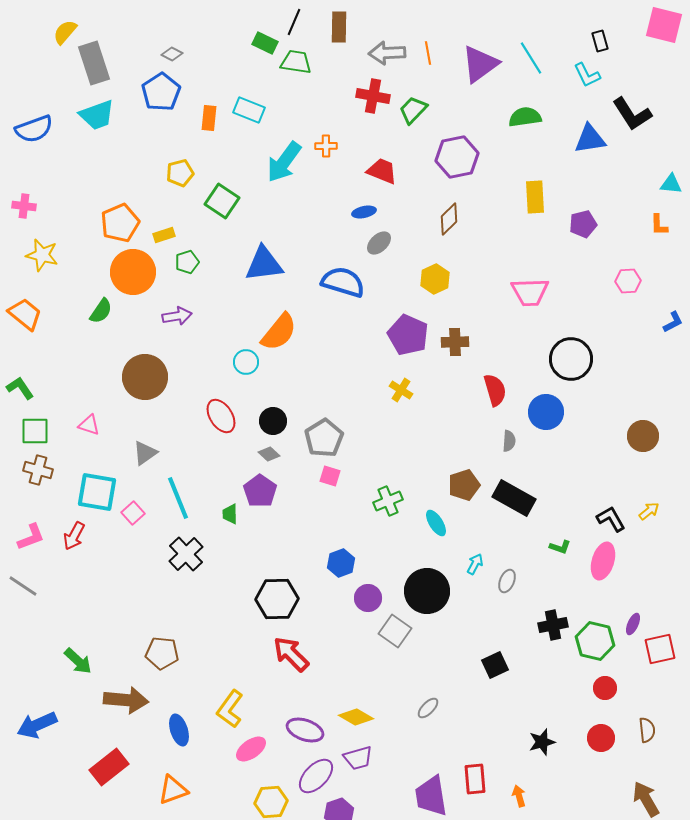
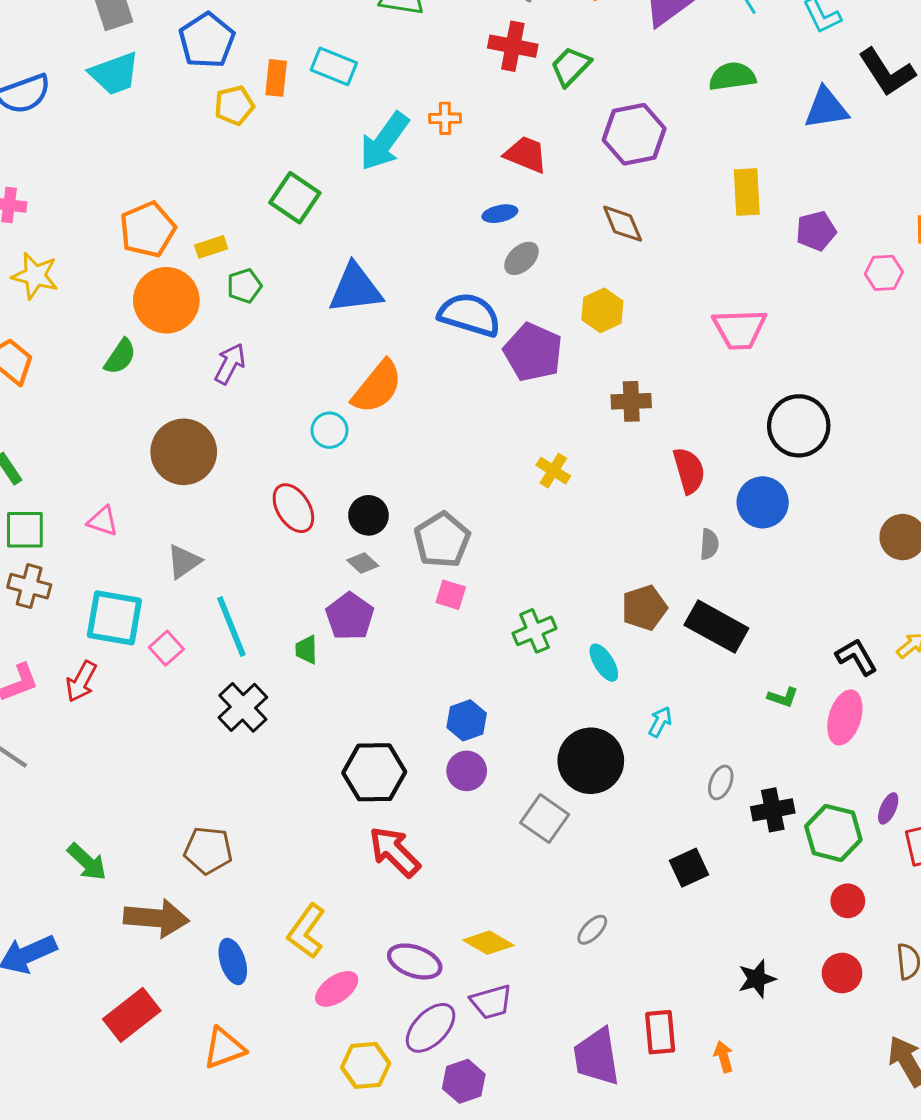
yellow pentagon: (180, 173) -> (234, 105), moved
brown diamond: (449, 219) -> (623, 224), turned -68
pink hexagon: (628, 281) -> (884, 273), moved
purple arrow: (177, 316) -> (230, 364), turned -52
purple pentagon: (408, 335) -> (533, 352), moved
gray ellipse: (507, 581) -> (721, 782), moved
purple circle: (368, 598) -> (467, 771), moved

